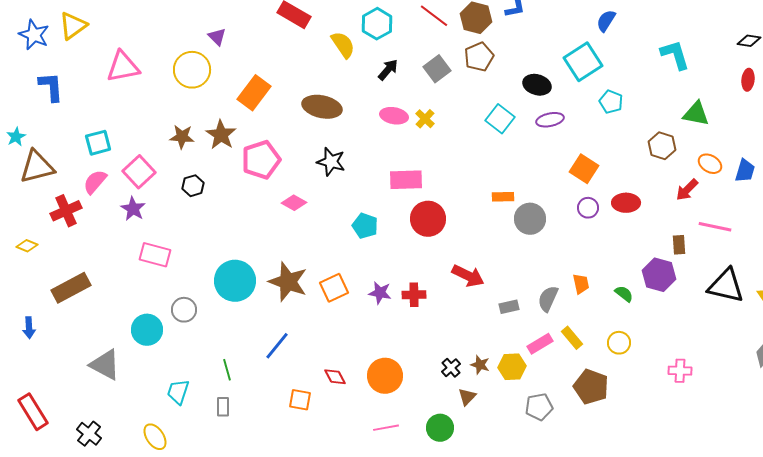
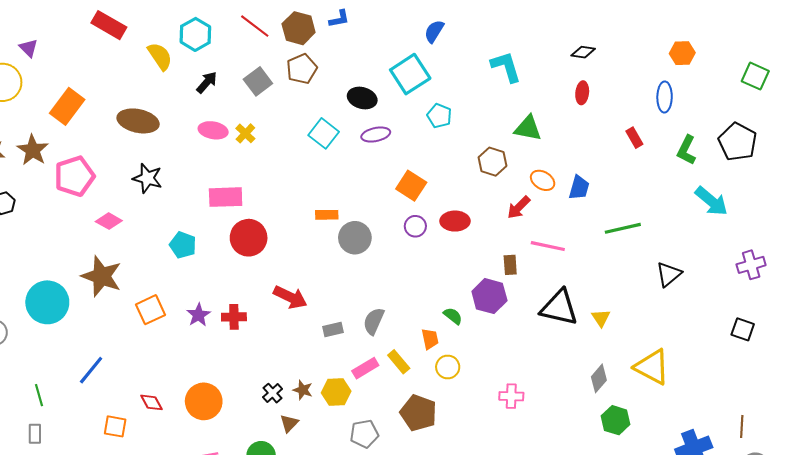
brown star: (288, 282) -> (102, 276), moved
orange trapezoid: (581, 284) -> (430, 339), moved
purple star: (380, 293) -> (198, 315), turned 30

